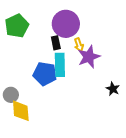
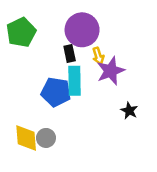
black star: (113, 89) -> (129, 111), moved
gray circle: (11, 95) -> (46, 138), moved

